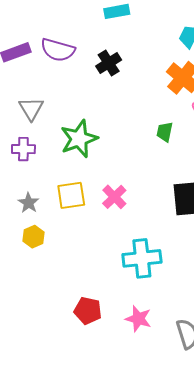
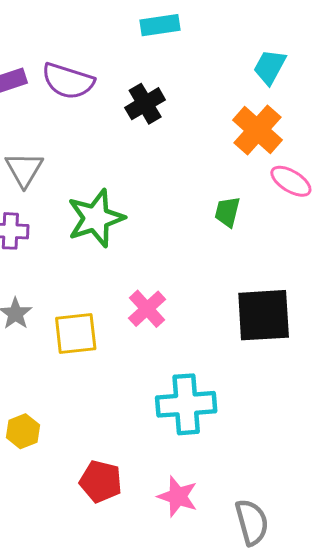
yellow square: (71, 195) -> (76, 334), moved
yellow hexagon: (33, 237) -> (23, 431), moved

